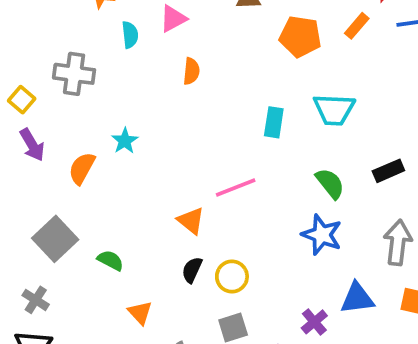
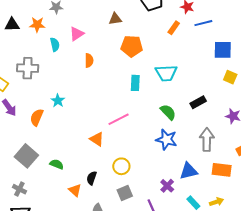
orange pentagon: (300, 37) -> (132, 46), moved
black semicircle: (192, 270) -> (92, 178), moved

